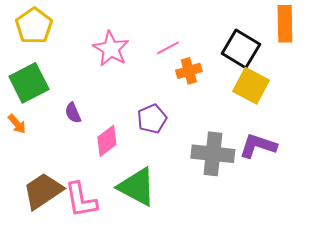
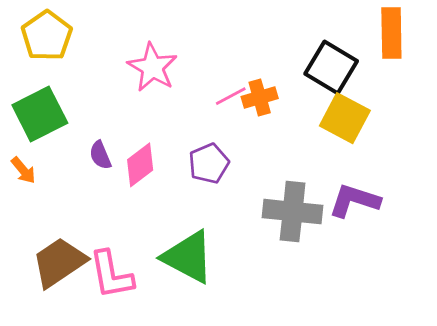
pink line: (168, 48) -> (231, 96), moved
pink diamond: (107, 141) -> (140, 165), moved

